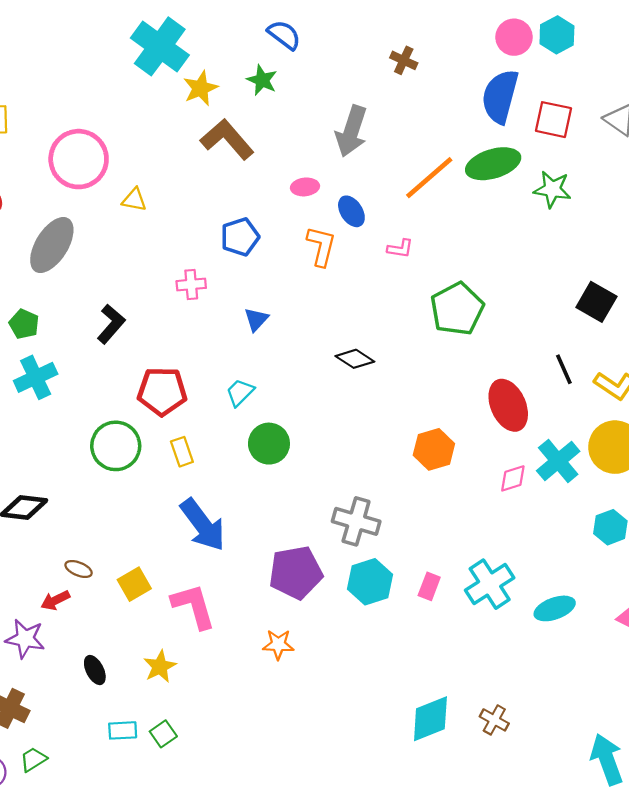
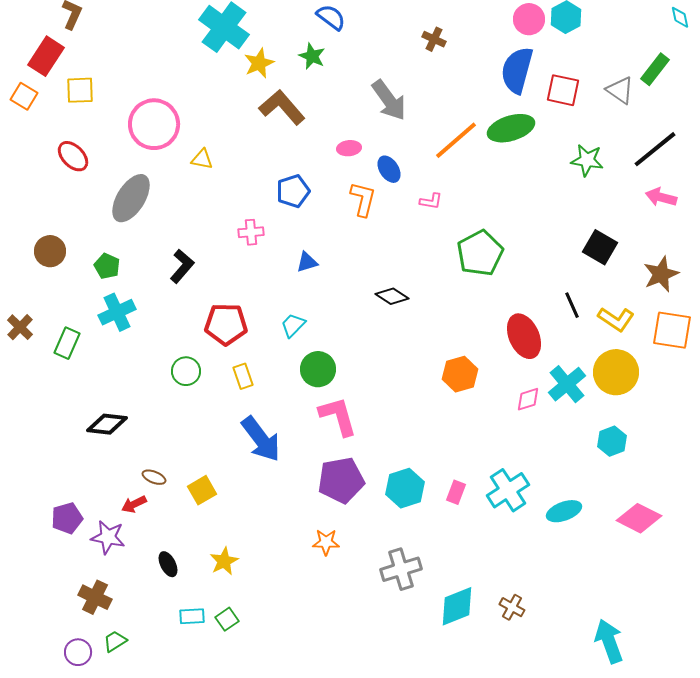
gray arrow: (351, 131) -> (389, 100), turned -54
green star: (552, 189) -> (587, 160), moved
blue triangle: (256, 319) -> (307, 262), turned 30
green circle: (116, 446) -> (186, 371), size x0.7
gray cross: (356, 521) -> (401, 569), moved, turned -33
pink L-shape: (194, 606) -> (338, 416), moved

